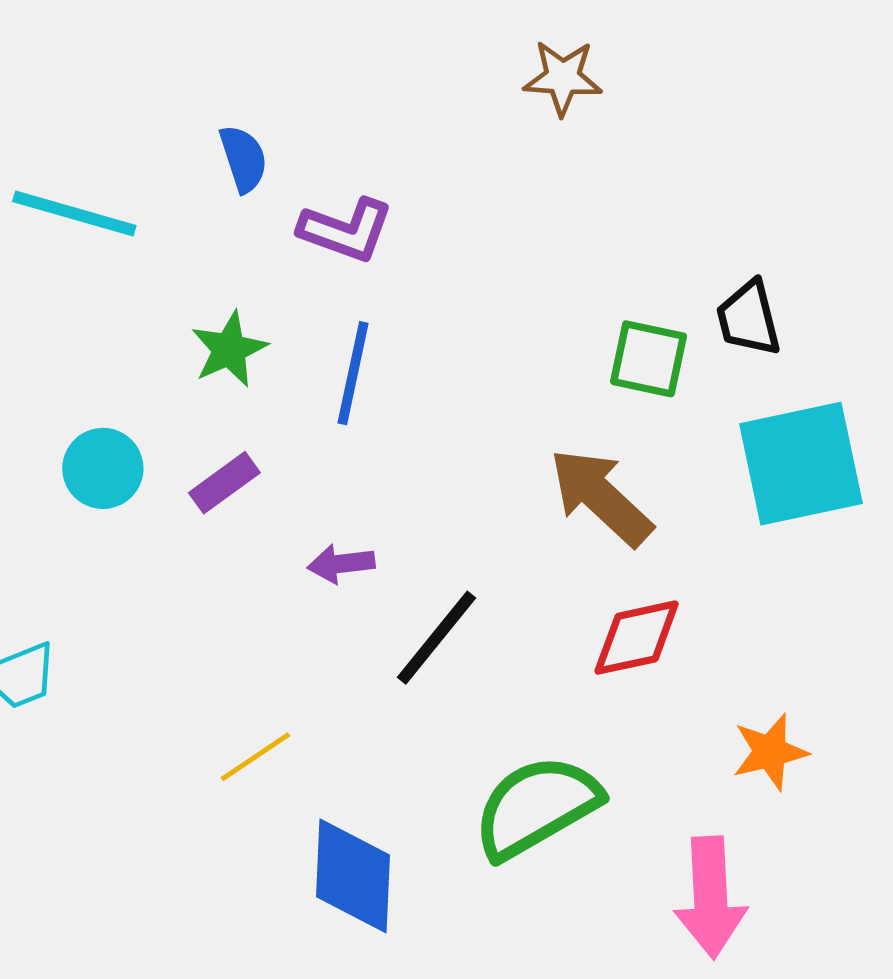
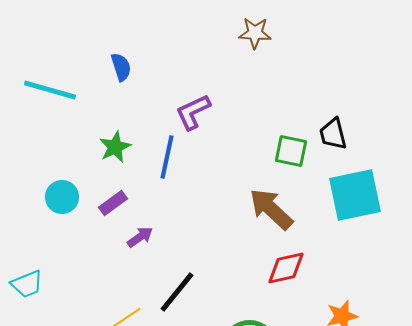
purple L-shape: (346, 230) -> (193, 112), moved, turned 135
purple arrow: (341, 564) -> (140, 237), moved, turned 152
black line: (436, 638) -> (177, 292), moved

